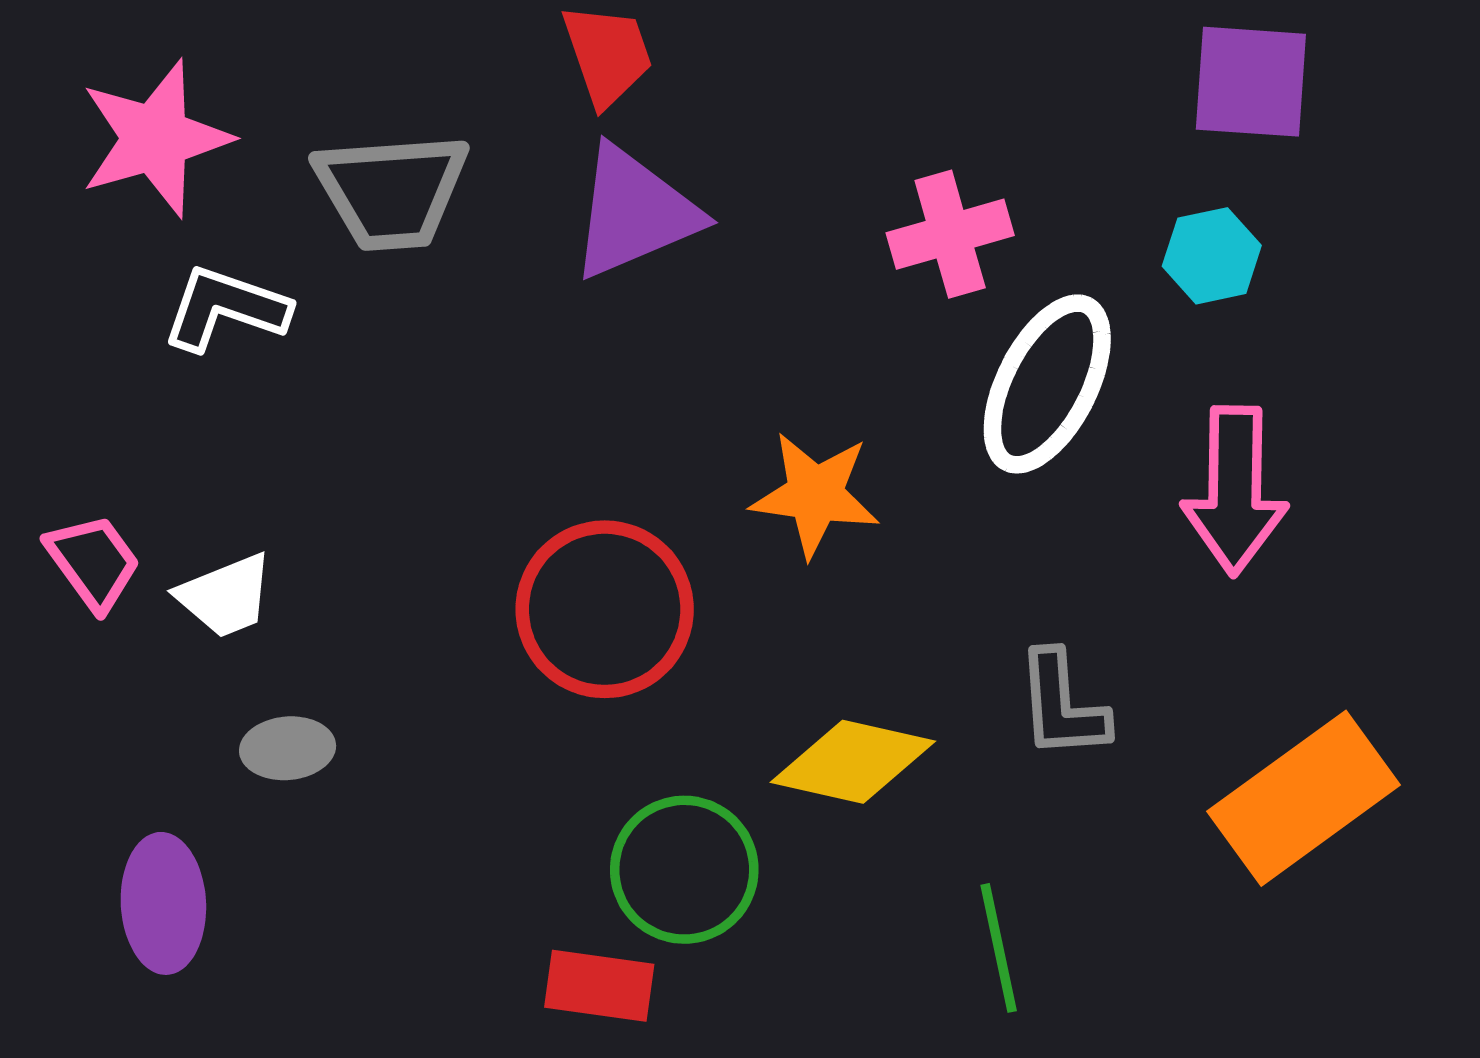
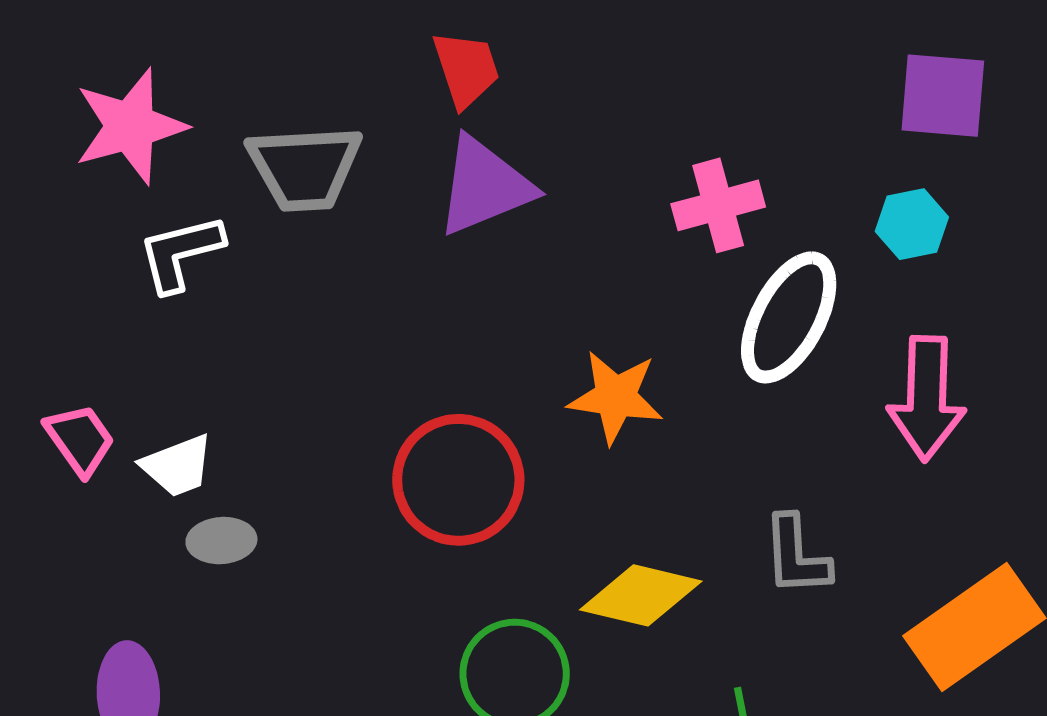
white L-shape: (225, 308) -> (180, 253), turned -34
gray ellipse: (288, 748) -> (221, 541), moved

